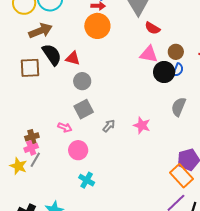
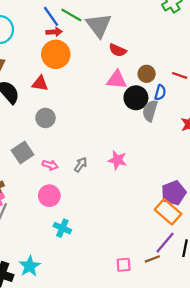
red triangle: (73, 58) -> (40, 83), moved
blue semicircle: (178, 70) -> (160, 93), moved
gray semicircle: (179, 107) -> (150, 111), moved
gray square: (84, 109) -> (23, 153), moved
pink arrow: (65, 127) -> (50, 165), moved

